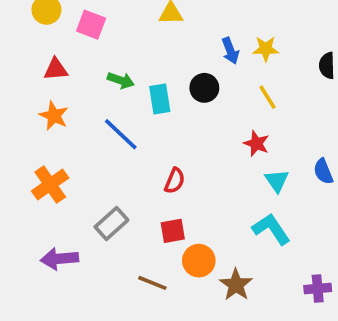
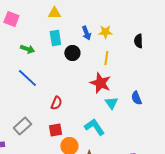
yellow line: (268, 97) -> (106, 58), turned 40
cyan rectangle: (160, 99) -> (55, 38), moved
red star: (256, 144) -> (100, 83), size x1.5
cyan L-shape: (271, 229) -> (94, 127), moved

